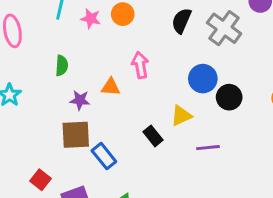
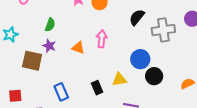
gray cross: (224, 28) -> (163, 30), turned 30
purple star: (80, 100) -> (49, 46), moved
brown square: (76, 135) -> (32, 61), moved
red square: (40, 180) -> (15, 96), turned 32

